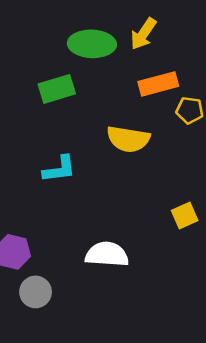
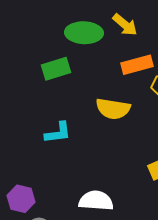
yellow arrow: (143, 34) -> (125, 25), turned -84

